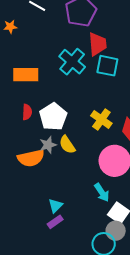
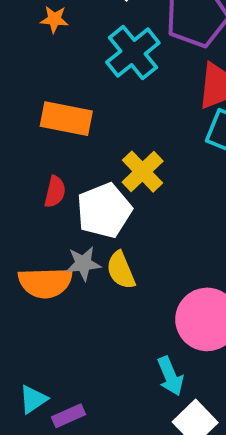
cyan cross: (72, 62) -> (133, 53), moved
yellow cross: (101, 119) -> (143, 172), moved
cyan triangle: (55, 206) -> (33, 399), moved

